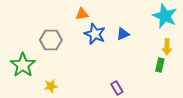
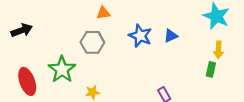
orange triangle: (82, 14) -> (103, 13), moved

